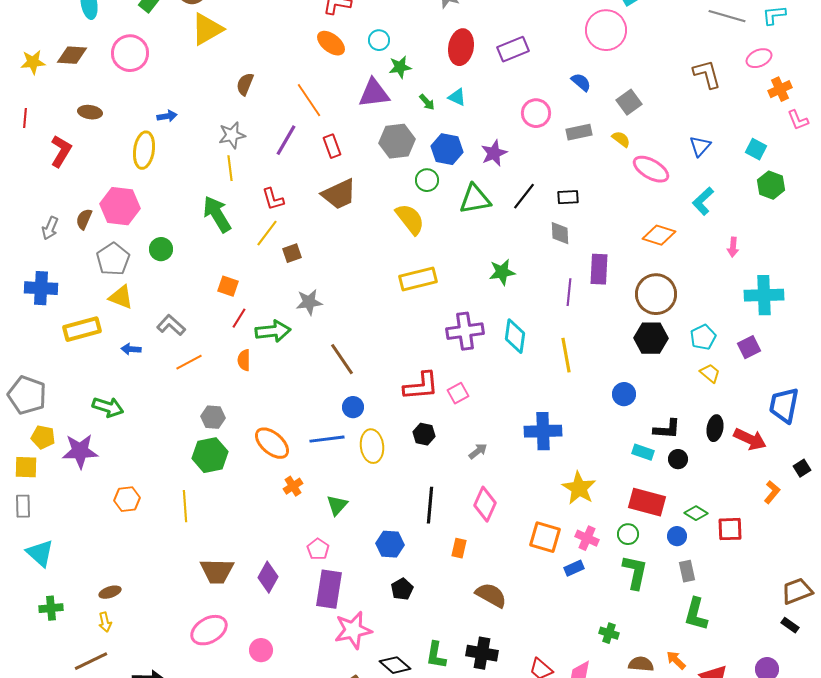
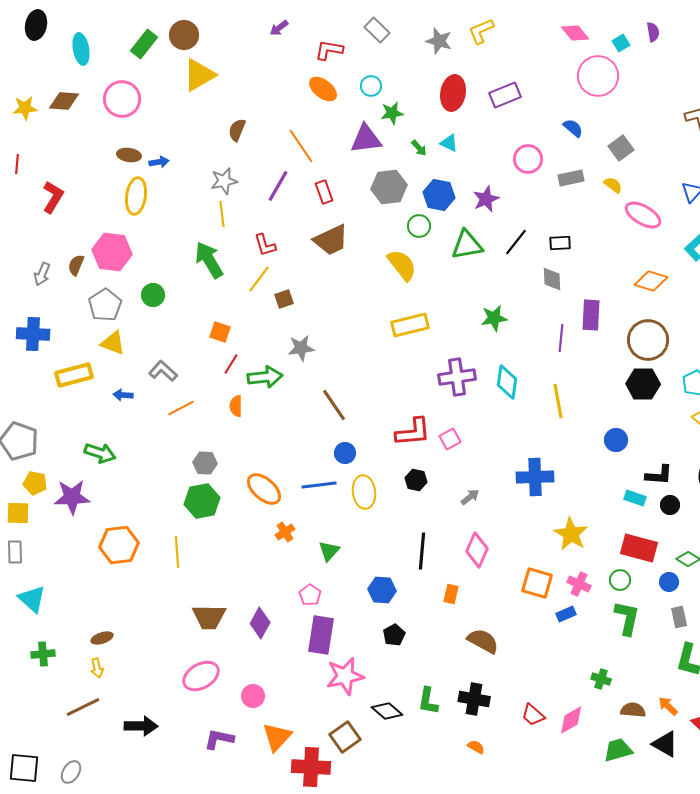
brown ellipse: (90, 112) -> (129, 155), moved
orange hexagon: (127, 499) -> (119, 545), size x1.5

